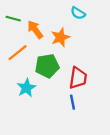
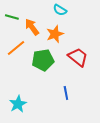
cyan semicircle: (78, 13) -> (60, 10), moved
red trapezoid: (78, 78) -> (78, 57), moved, turned -60
cyan star: (26, 88) -> (18, 104), moved

